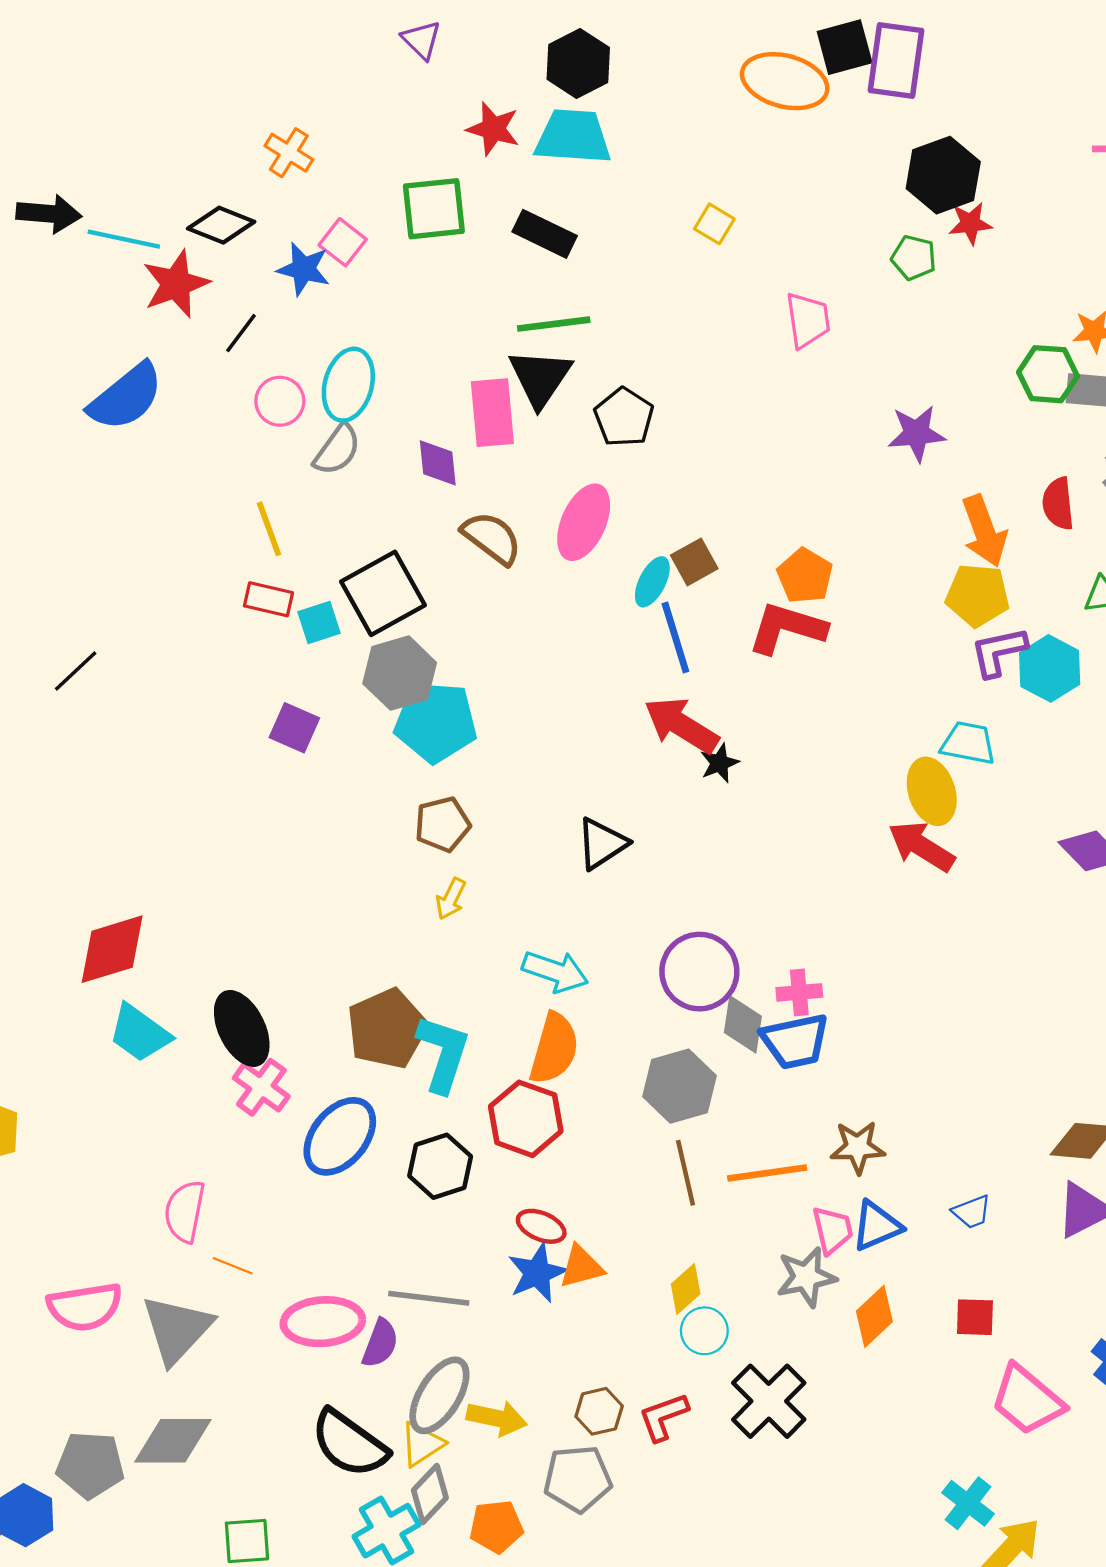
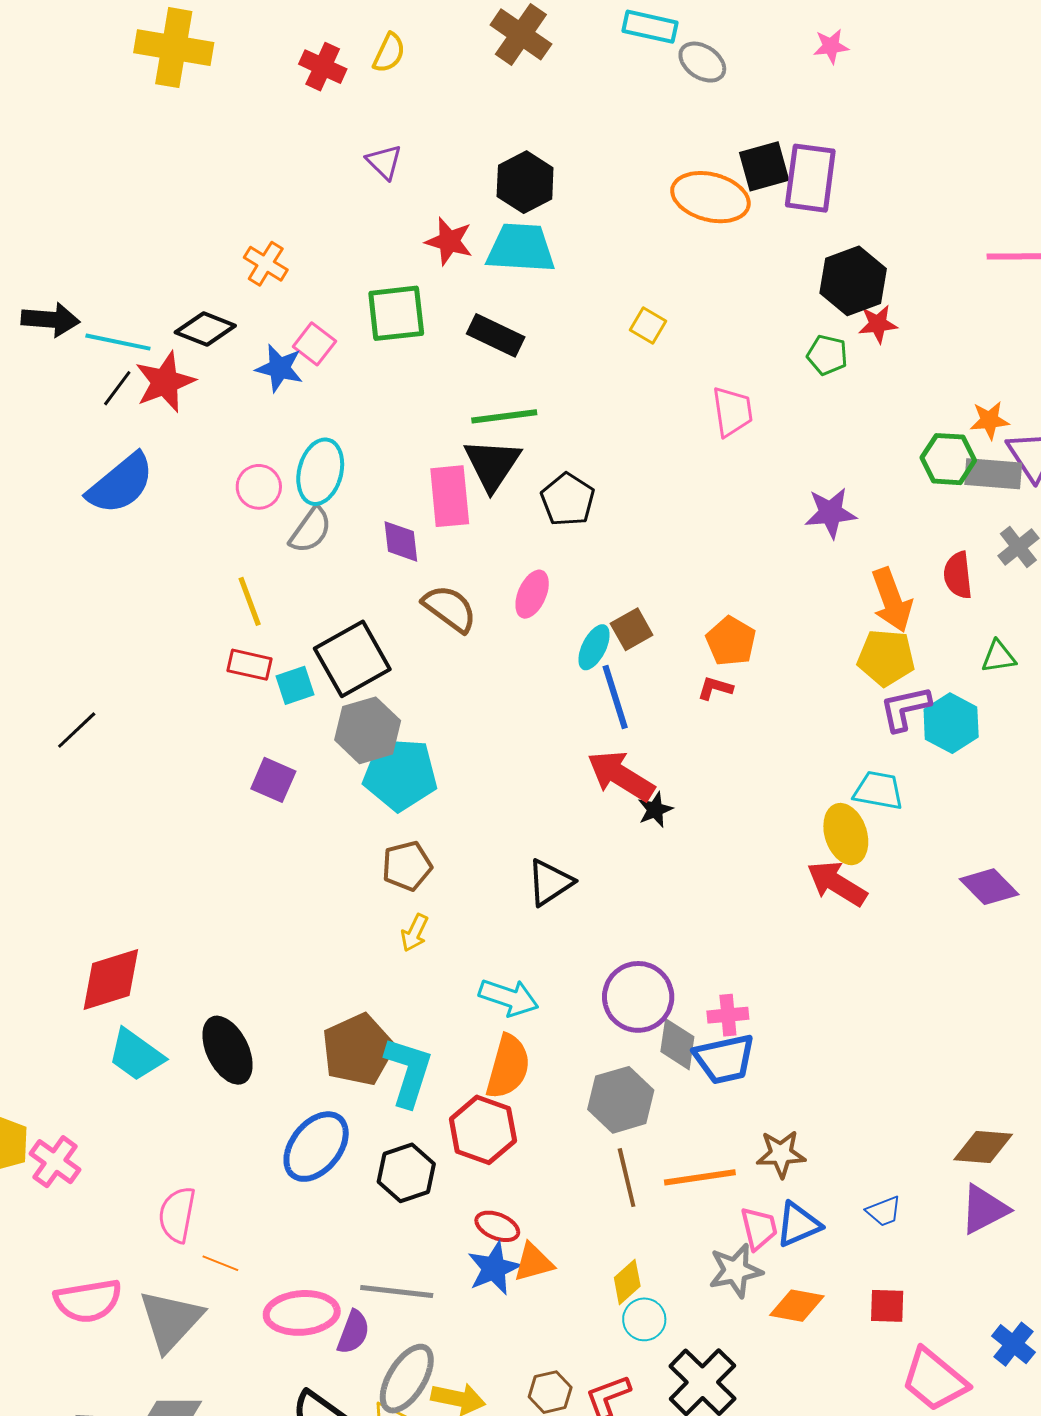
black line: (241, 333) -> (117, 388), moved
pink ellipse: (584, 522) -> (532, 594), size x0.7
red L-shape: (787, 628) -> (715, 688), size x0.5
pink cross: (261, 1087) -> (55, 1162), moved
orange diamond: (874, 1316) -> (797, 1306), turned 54

